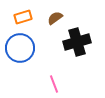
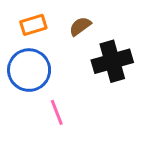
pink line: (54, 84) -> (57, 112), moved

